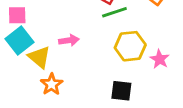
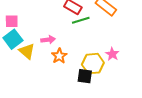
yellow hexagon: (130, 46) -> (93, 64), moved
orange star: (52, 84) -> (59, 56), moved

